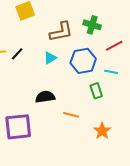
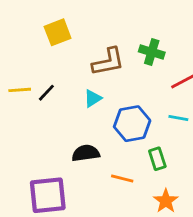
blue hexagon: (83, 61) -> (132, 124), moved
green rectangle: (96, 91) -> (157, 159), moved

